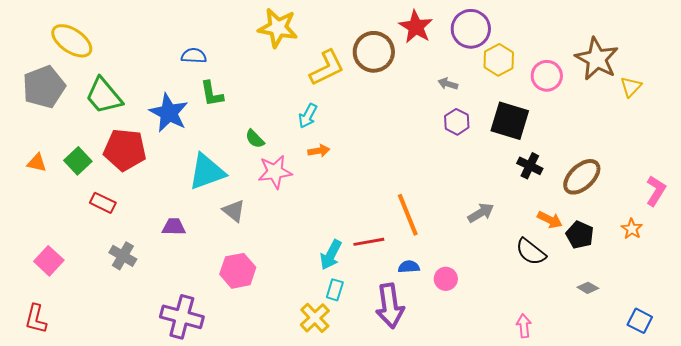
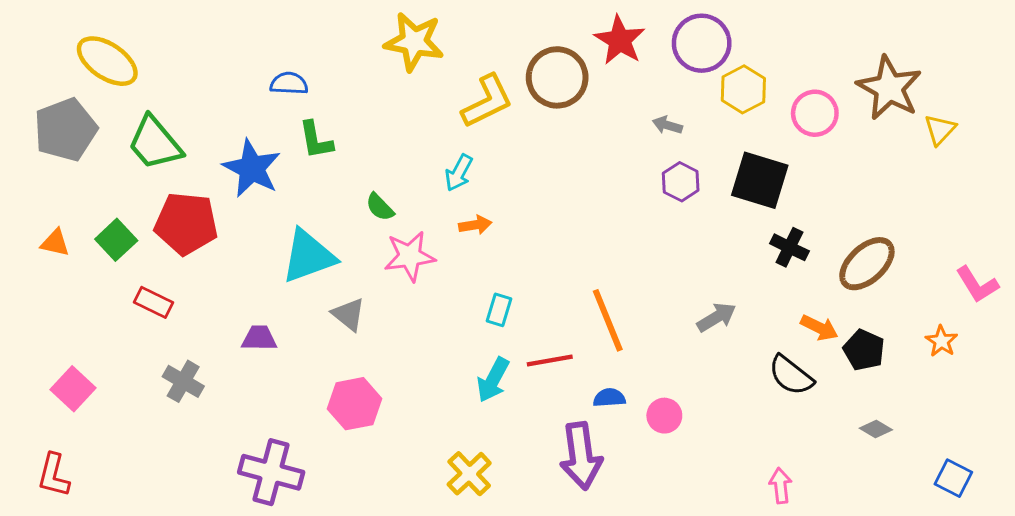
pink L-shape: (656, 191) -> (977, 285), turned 116
cyan rectangle: (335, 290) -> (499, 310), moved

